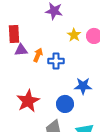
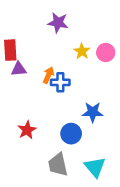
orange arrow: (38, 55) -> (48, 75), moved
red star: (28, 101) -> (27, 130), size x0.7

